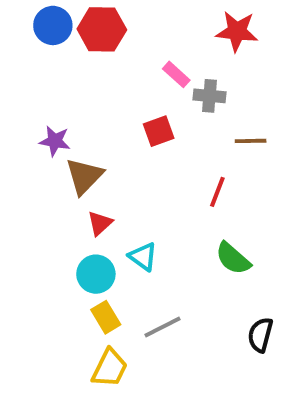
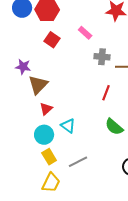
gray cross: (209, 96) -> (102, 57), moved
red square: (159, 131) -> (52, 40), moved, turned -35

